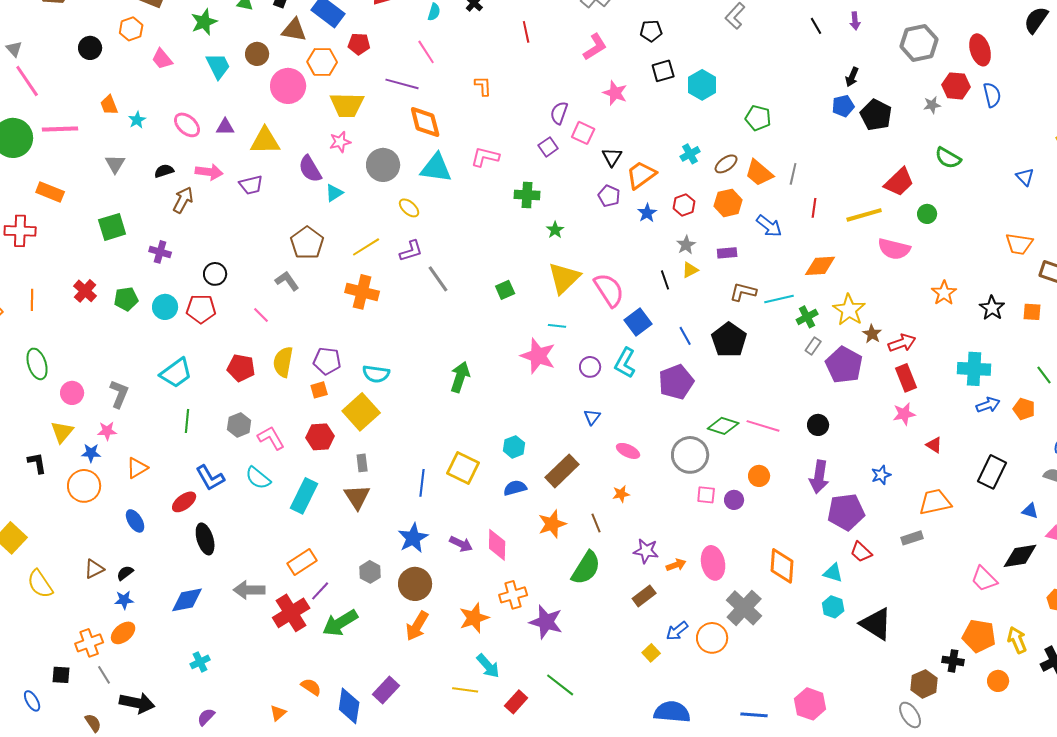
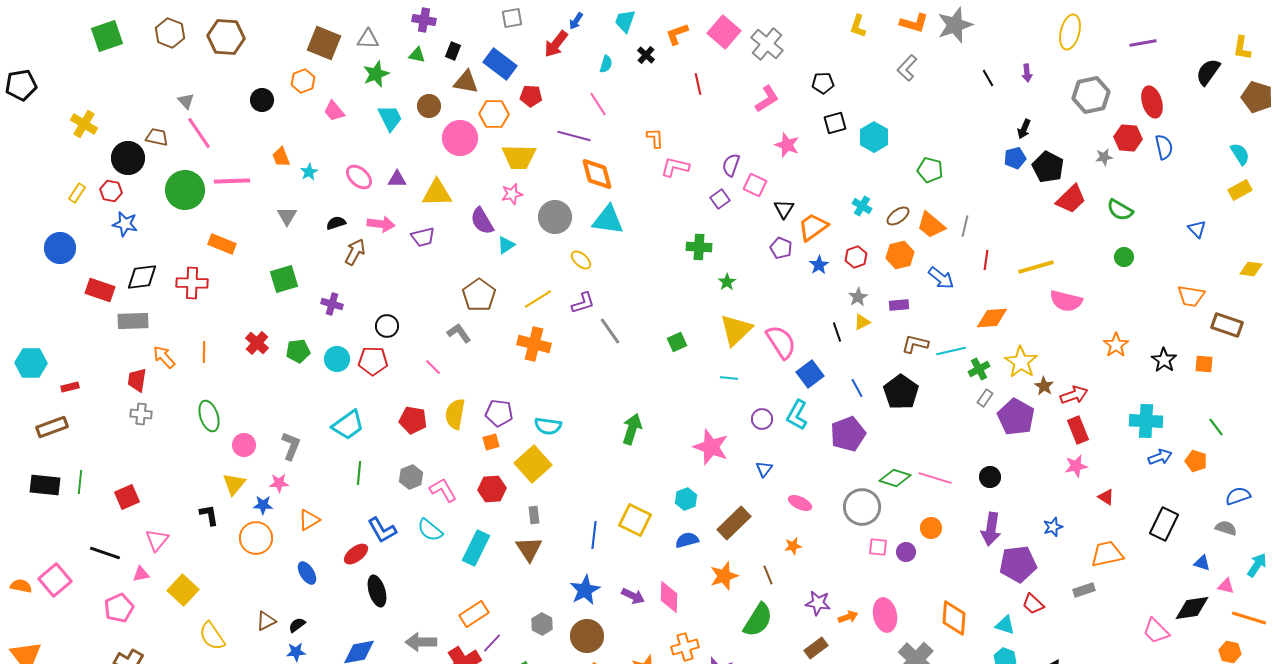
cyan cross: (690, 154) -> (862, 206), turned -30
pink L-shape: (485, 157) -> (675, 167), moved
red trapezoid: (899, 182) -> (1071, 199), moved
green circle: (927, 214) -> (1124, 257), moved
pink star: (538, 356) -> (711, 447), moved

